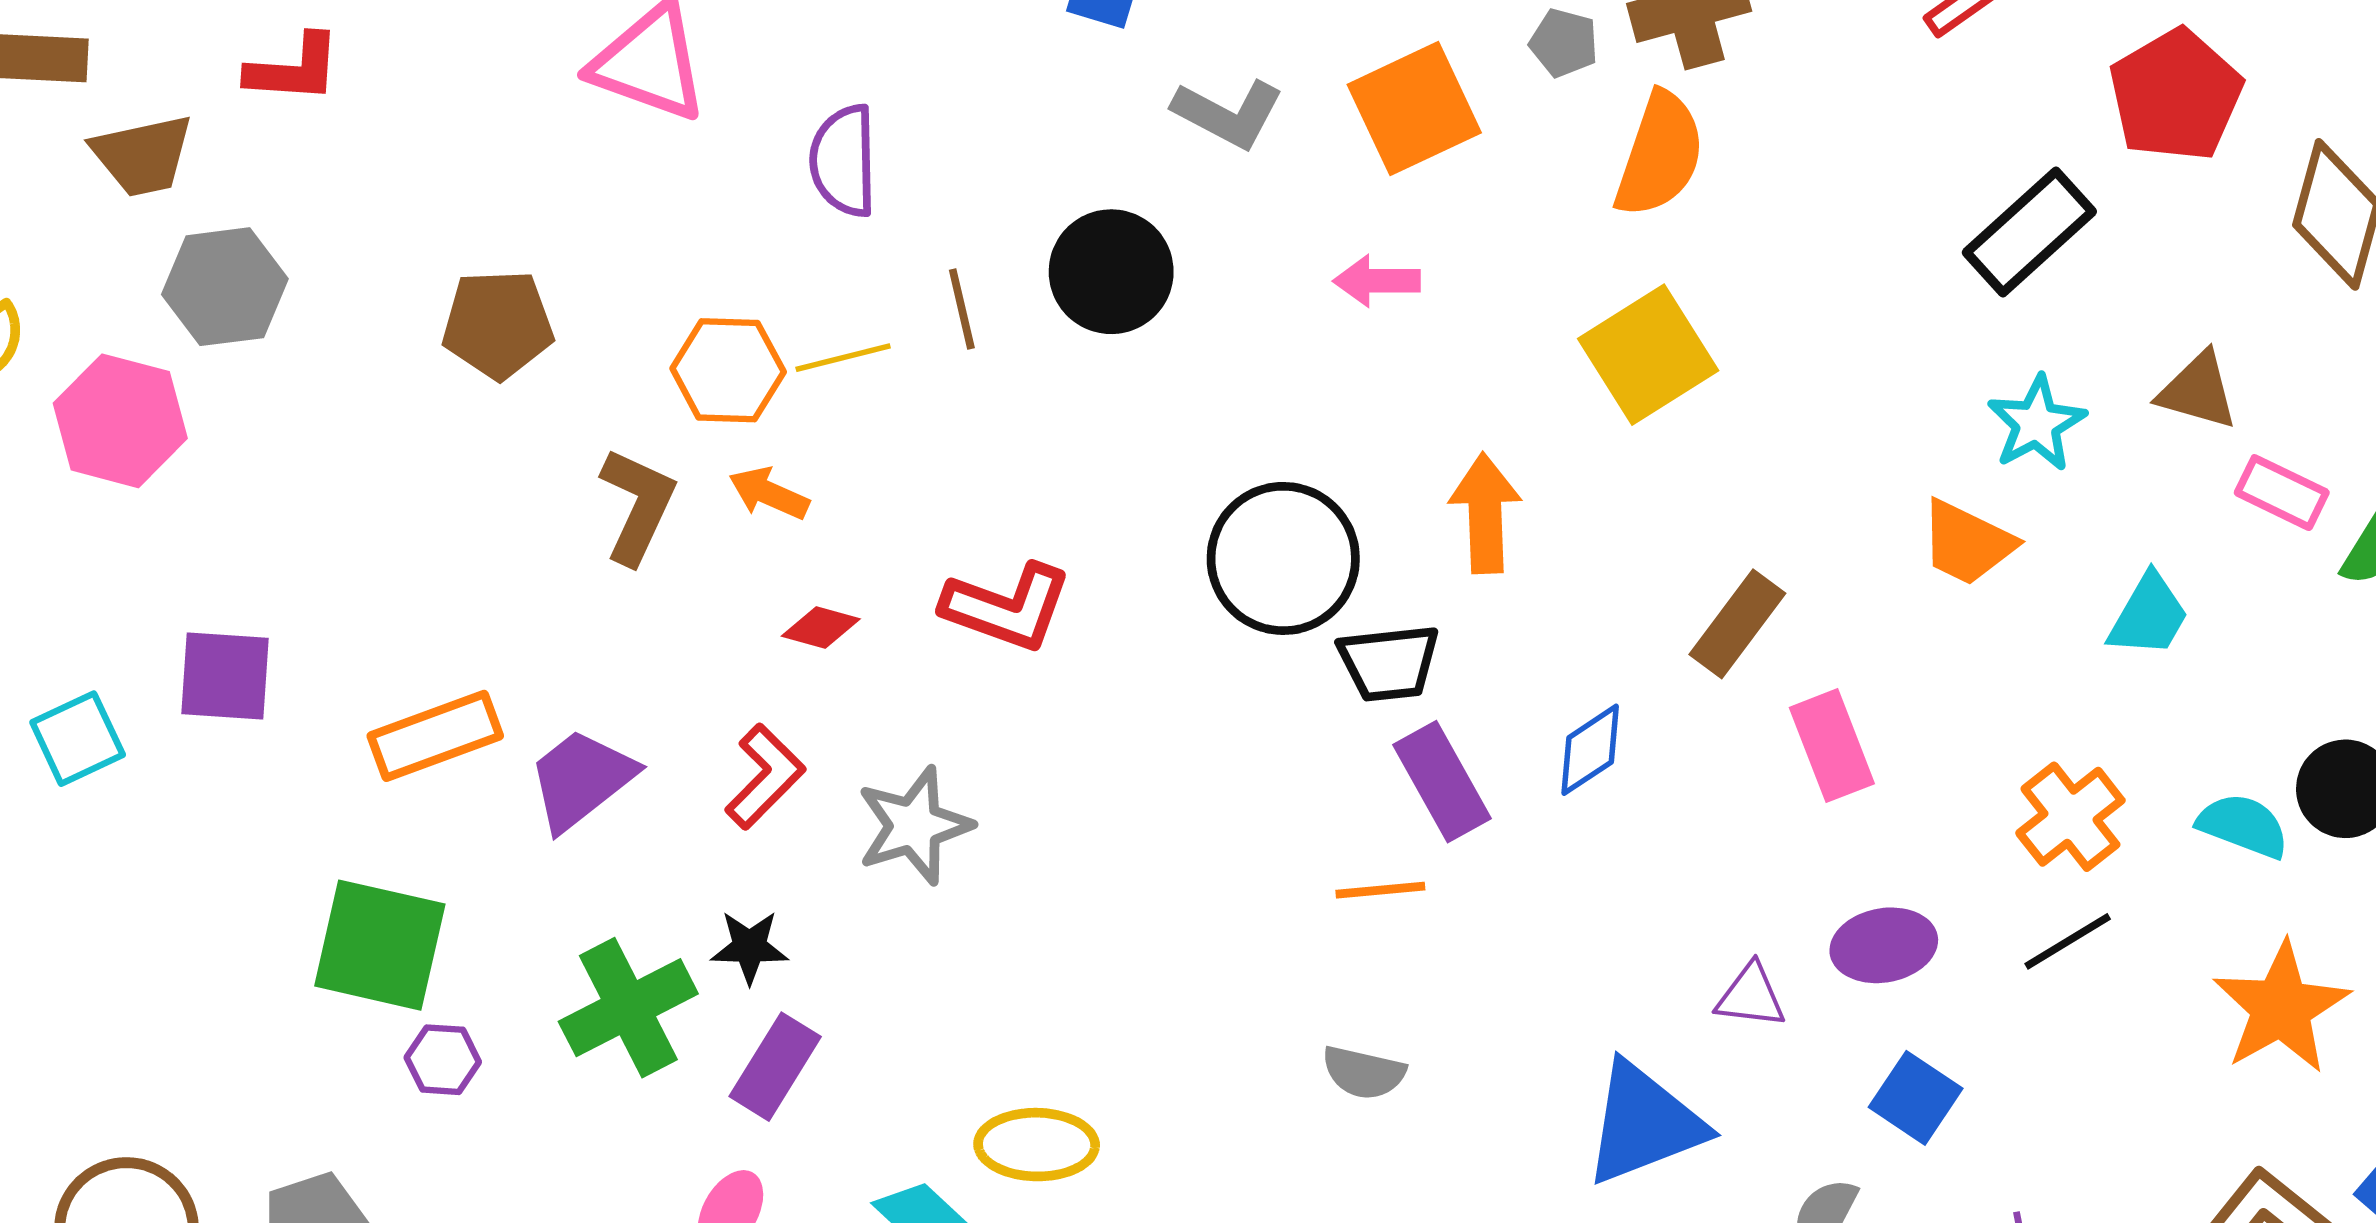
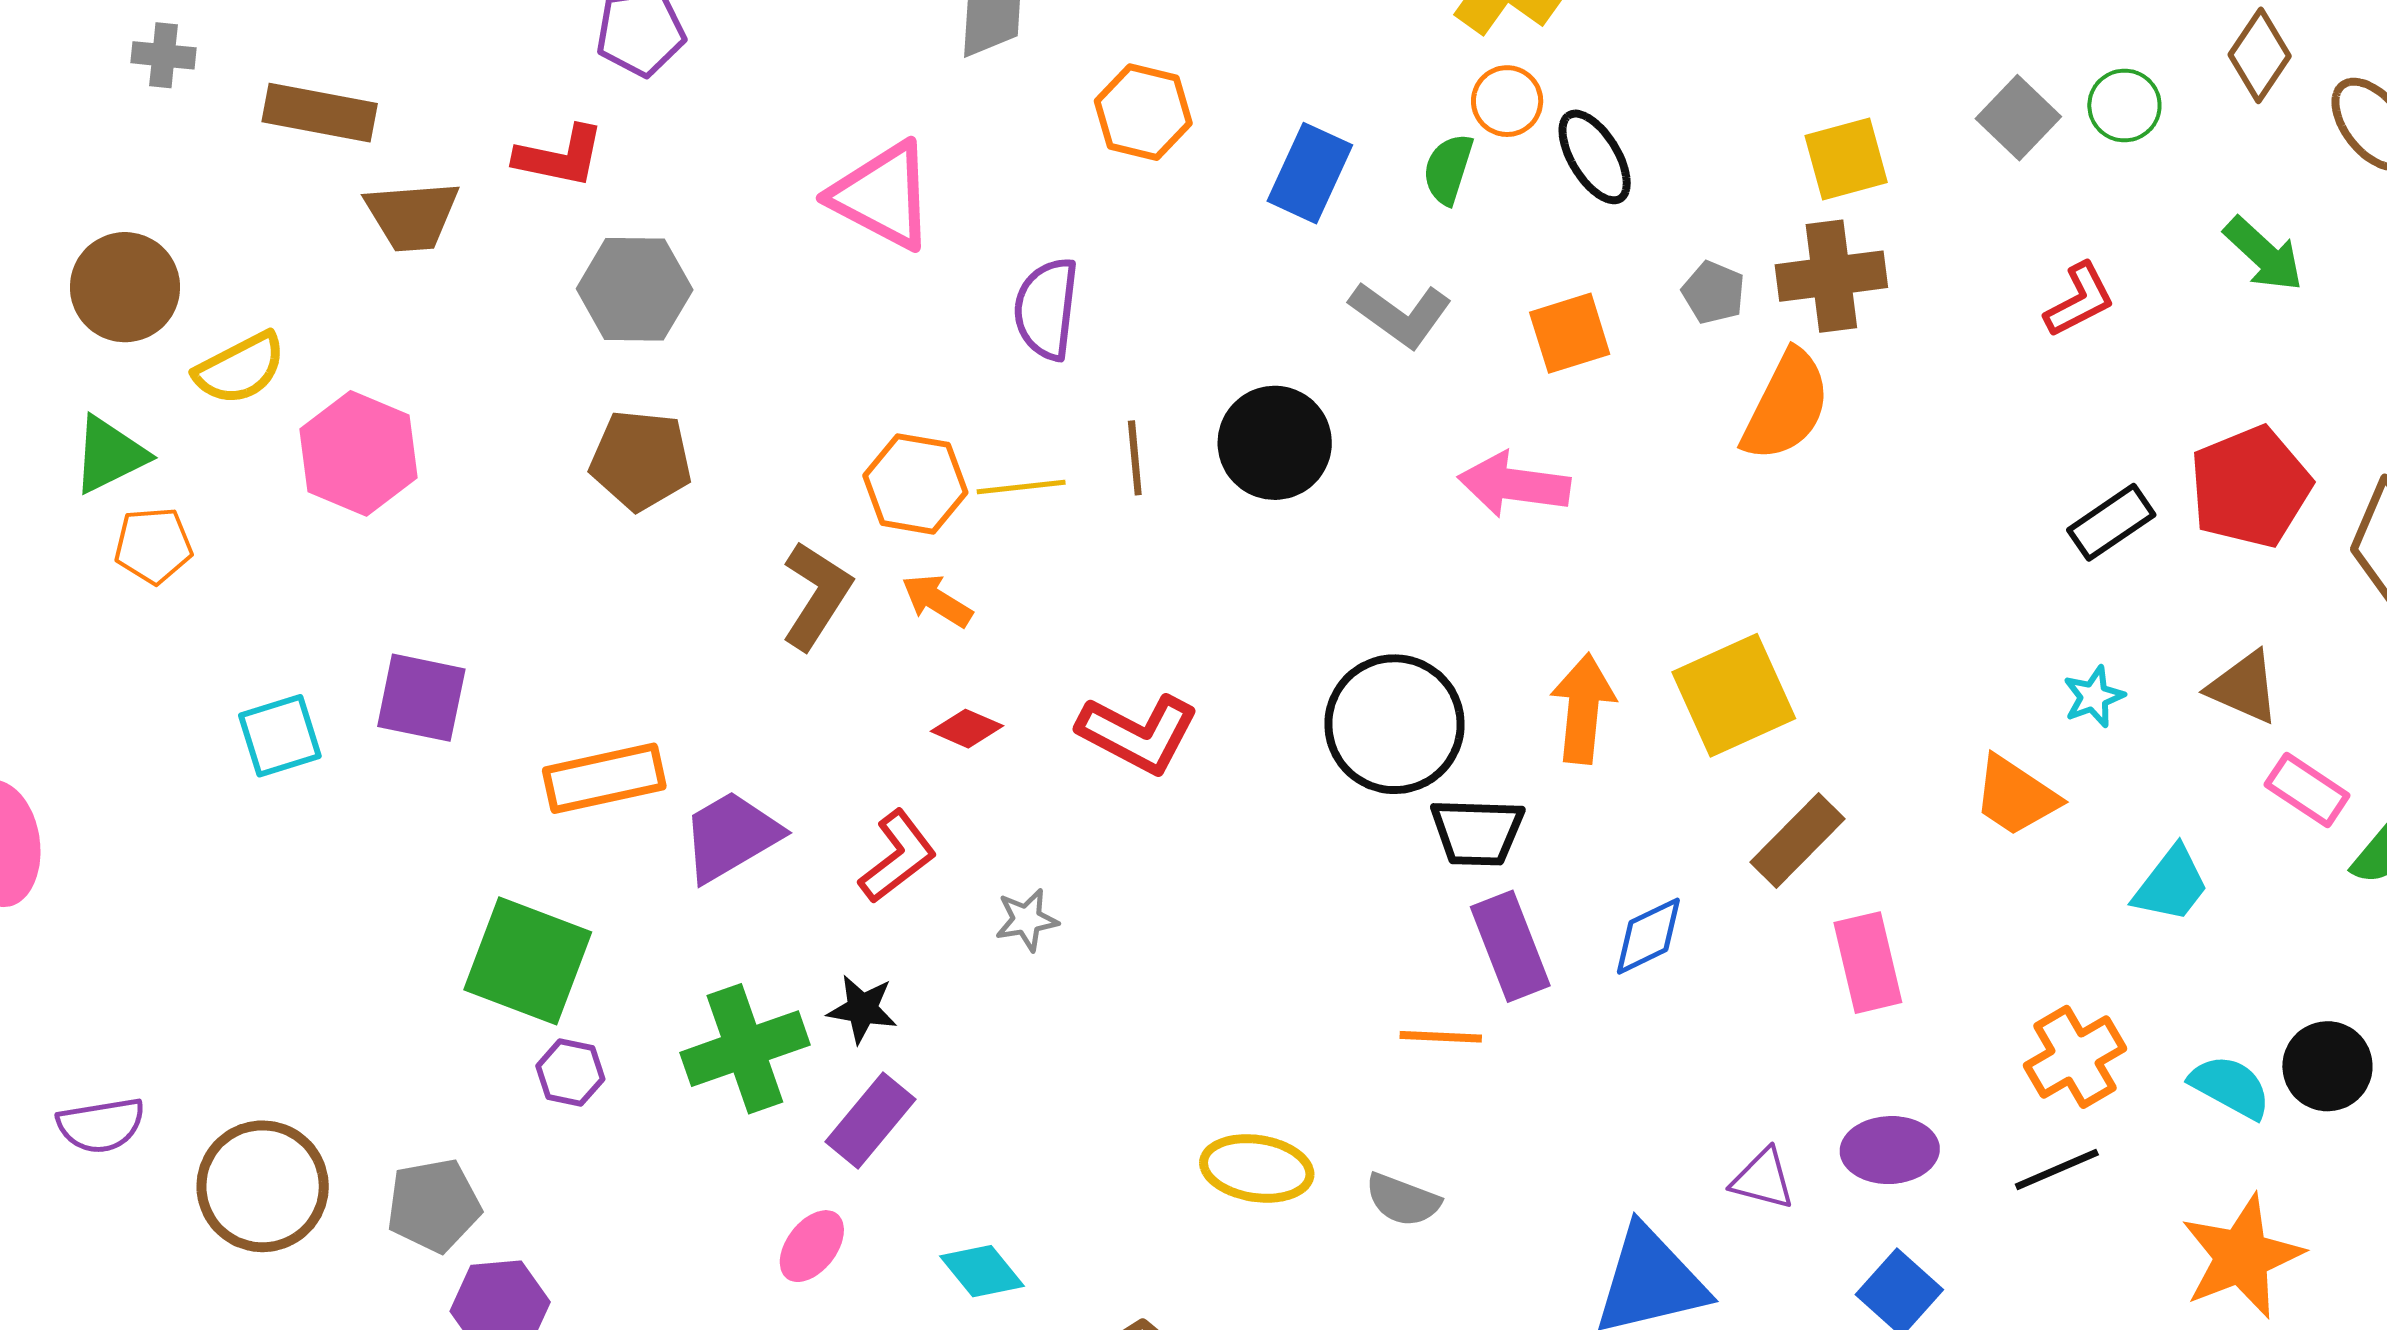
red pentagon: (2176, 95) -> (2250, 487), moved
orange square: (1414, 109) -> (1570, 333), size x0.7
black rectangle: (2029, 232) -> (2111, 522), size x0.7
pink arrow: (1377, 281) -> (1514, 485), size x1.4
gray hexagon: (225, 287) -> (635, 289), moved
brown pentagon: (498, 324) -> (641, 460), moved
yellow square: (1648, 355) -> (1734, 695), moved
cyan star: (2037, 424) -> (2094, 697), size x0.7
gray star: (914, 826) -> (1027, 920), size x0.6
yellow ellipse: (1037, 1145) -> (1257, 1168), moved

